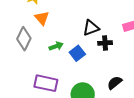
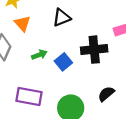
black triangle: (91, 28) -> (62, 18), moved
black cross: (105, 43) -> (94, 50), size x1.6

